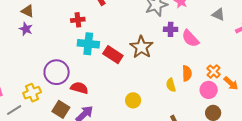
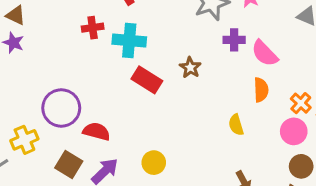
cyan cross: (88, 44) -> (129, 40), moved
brown star: (141, 47) -> (190, 68), size x0.6
orange semicircle: (187, 73) -> (261, 90), moved
yellow circle: (133, 100) -> (154, 163), moved

